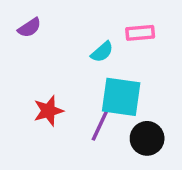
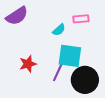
purple semicircle: (29, 28) -> (17, 16), size x1.6
black circle: (147, 138) -> (85, 80), size x1.4

